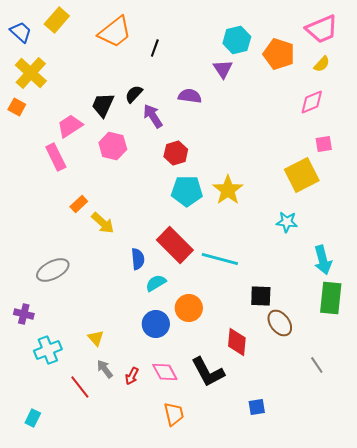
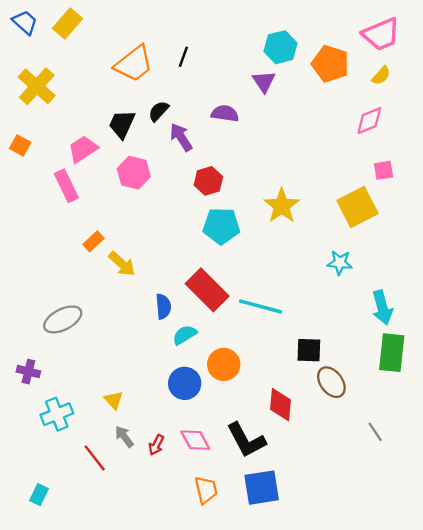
blue trapezoid: (21, 32) -> (25, 22), moved
orange trapezoid: (115, 32) -> (134, 64), moved
orange square: (17, 107) -> (20, 145), moved
yellow star: (228, 190) -> (282, 206), moved
blue square: (257, 407) -> (262, 488), moved, size x1.8

